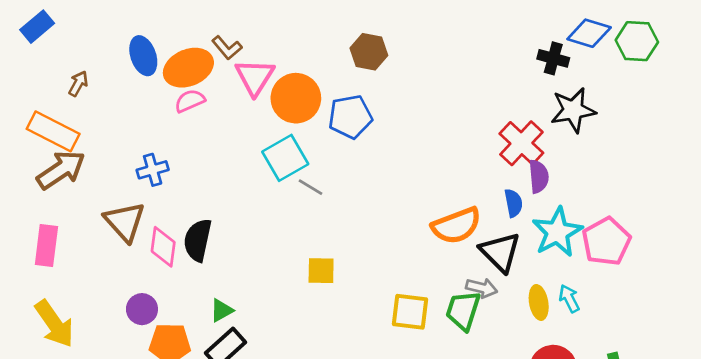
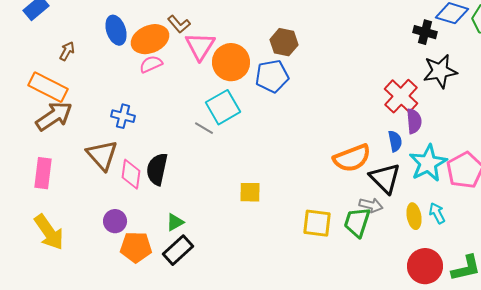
brown hexagon: (369, 52) -> (284, 42), moved
blue cross: (153, 170) -> (123, 116), turned 30
gray line: (310, 187) -> (204, 128), moved

